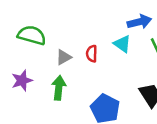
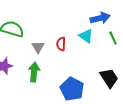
gray triangle: (64, 57) -> (38, 47), turned -32

